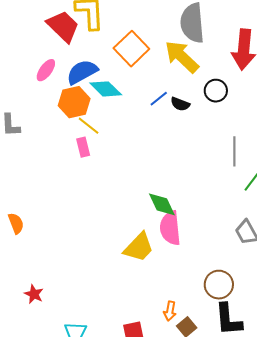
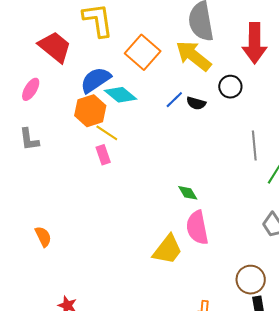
red trapezoid: (63, 26) -> (55, 47), moved
pink ellipse: (46, 70) -> (31, 89), moved
green diamond: (162, 204) -> (188, 193), moved, size x0.7

